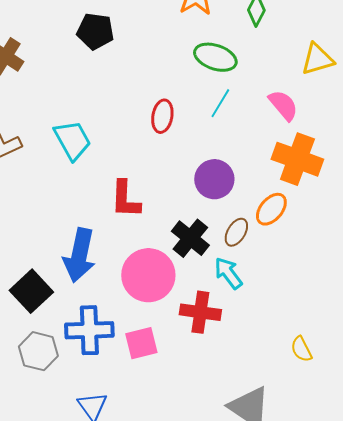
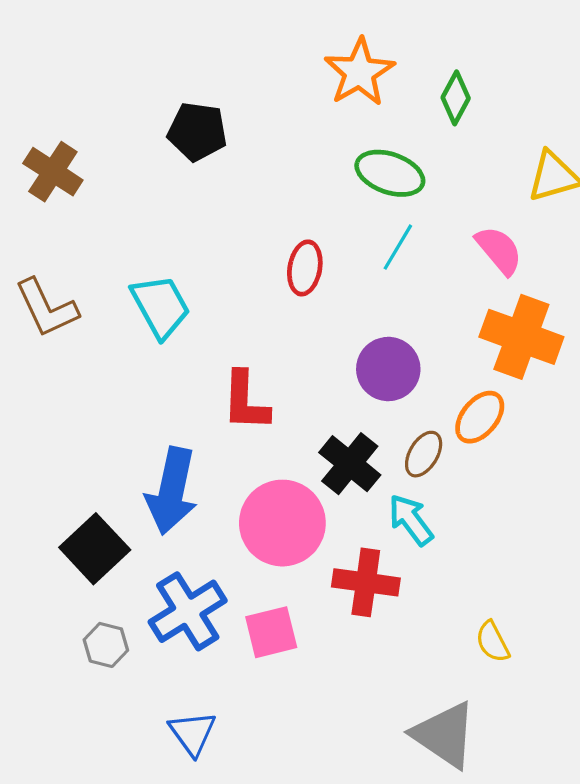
blue cross: (89, 330) -> (188, 611), turned -30
yellow semicircle: (301, 349) -> (493, 642), moved
gray hexagon: (38, 351) -> (106, 645), size x0.7

